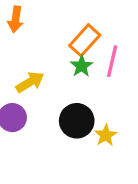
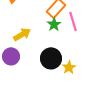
pink line: (112, 61) -> (73, 21), turned -30

